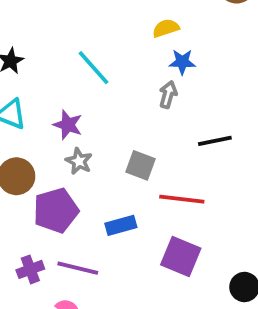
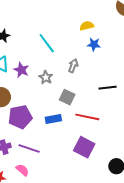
gray arrow: (168, 95) -> (73, 66), moved
purple star: (68, 125) -> (21, 70), moved
gray star: (79, 161) -> (46, 77), moved
blue rectangle: (121, 225) -> (53, 119), moved

